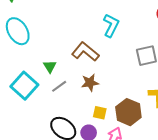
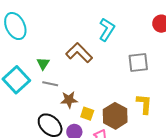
brown star: (90, 83) -> (69, 100), moved
gray line: (59, 86) -> (50, 84), turned 42

